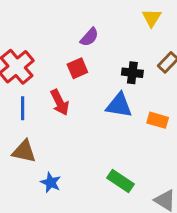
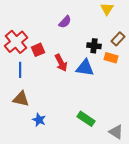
red square: (77, 68) -> (38, 50), moved
red arrow: (60, 102) -> (61, 63), moved
orange rectangle: (158, 120) -> (111, 58), moved

